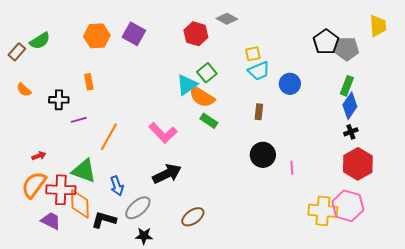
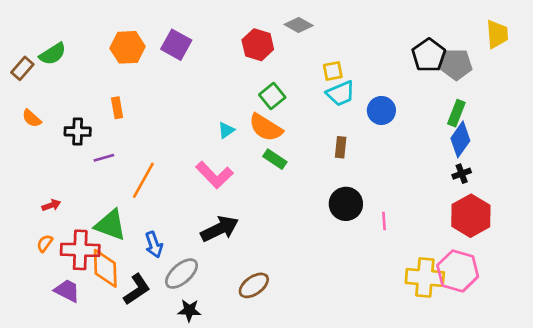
cyan triangle: (187, 85) -> (226, 130), moved, size x0.6
orange semicircle: (34, 185) -> (45, 243), size x0.5
black L-shape: (104, 220) -> (137, 289), turned 130

